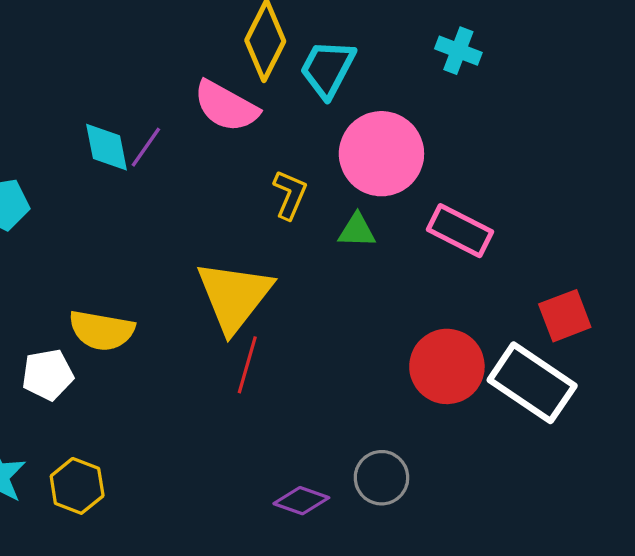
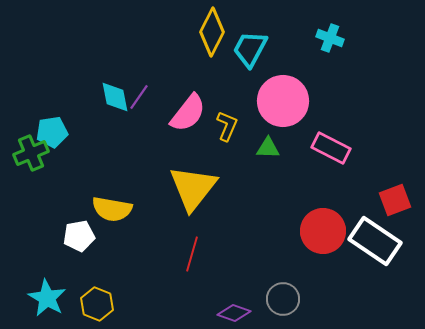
pink semicircle: (226, 106) -> (188, 113), moved, turned -81
red line: (247, 365) -> (192, 254), moved

